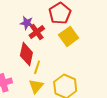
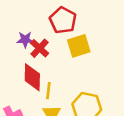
yellow square: (69, 36) -> (79, 46), turned 30

